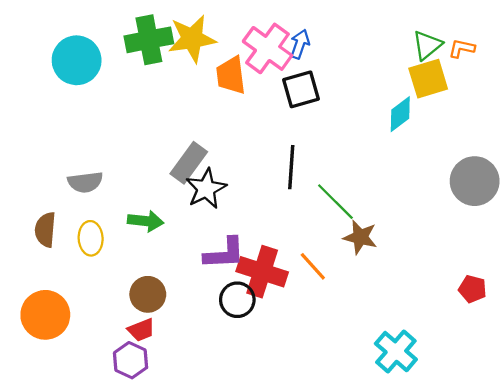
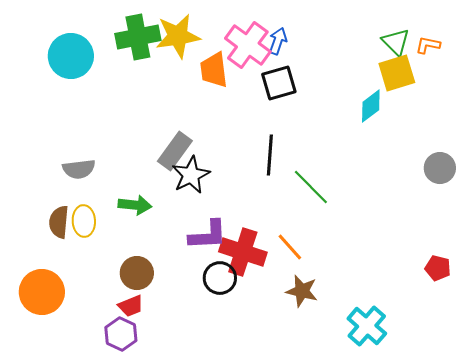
green triangle: (427, 45) -> (396, 42), turned -36
gray circle: (475, 181) -> (440, 168), size x0.7
brown semicircle: (45, 230) -> (59, 222), moved
brown star: (360, 237) -> (302, 291), moved

